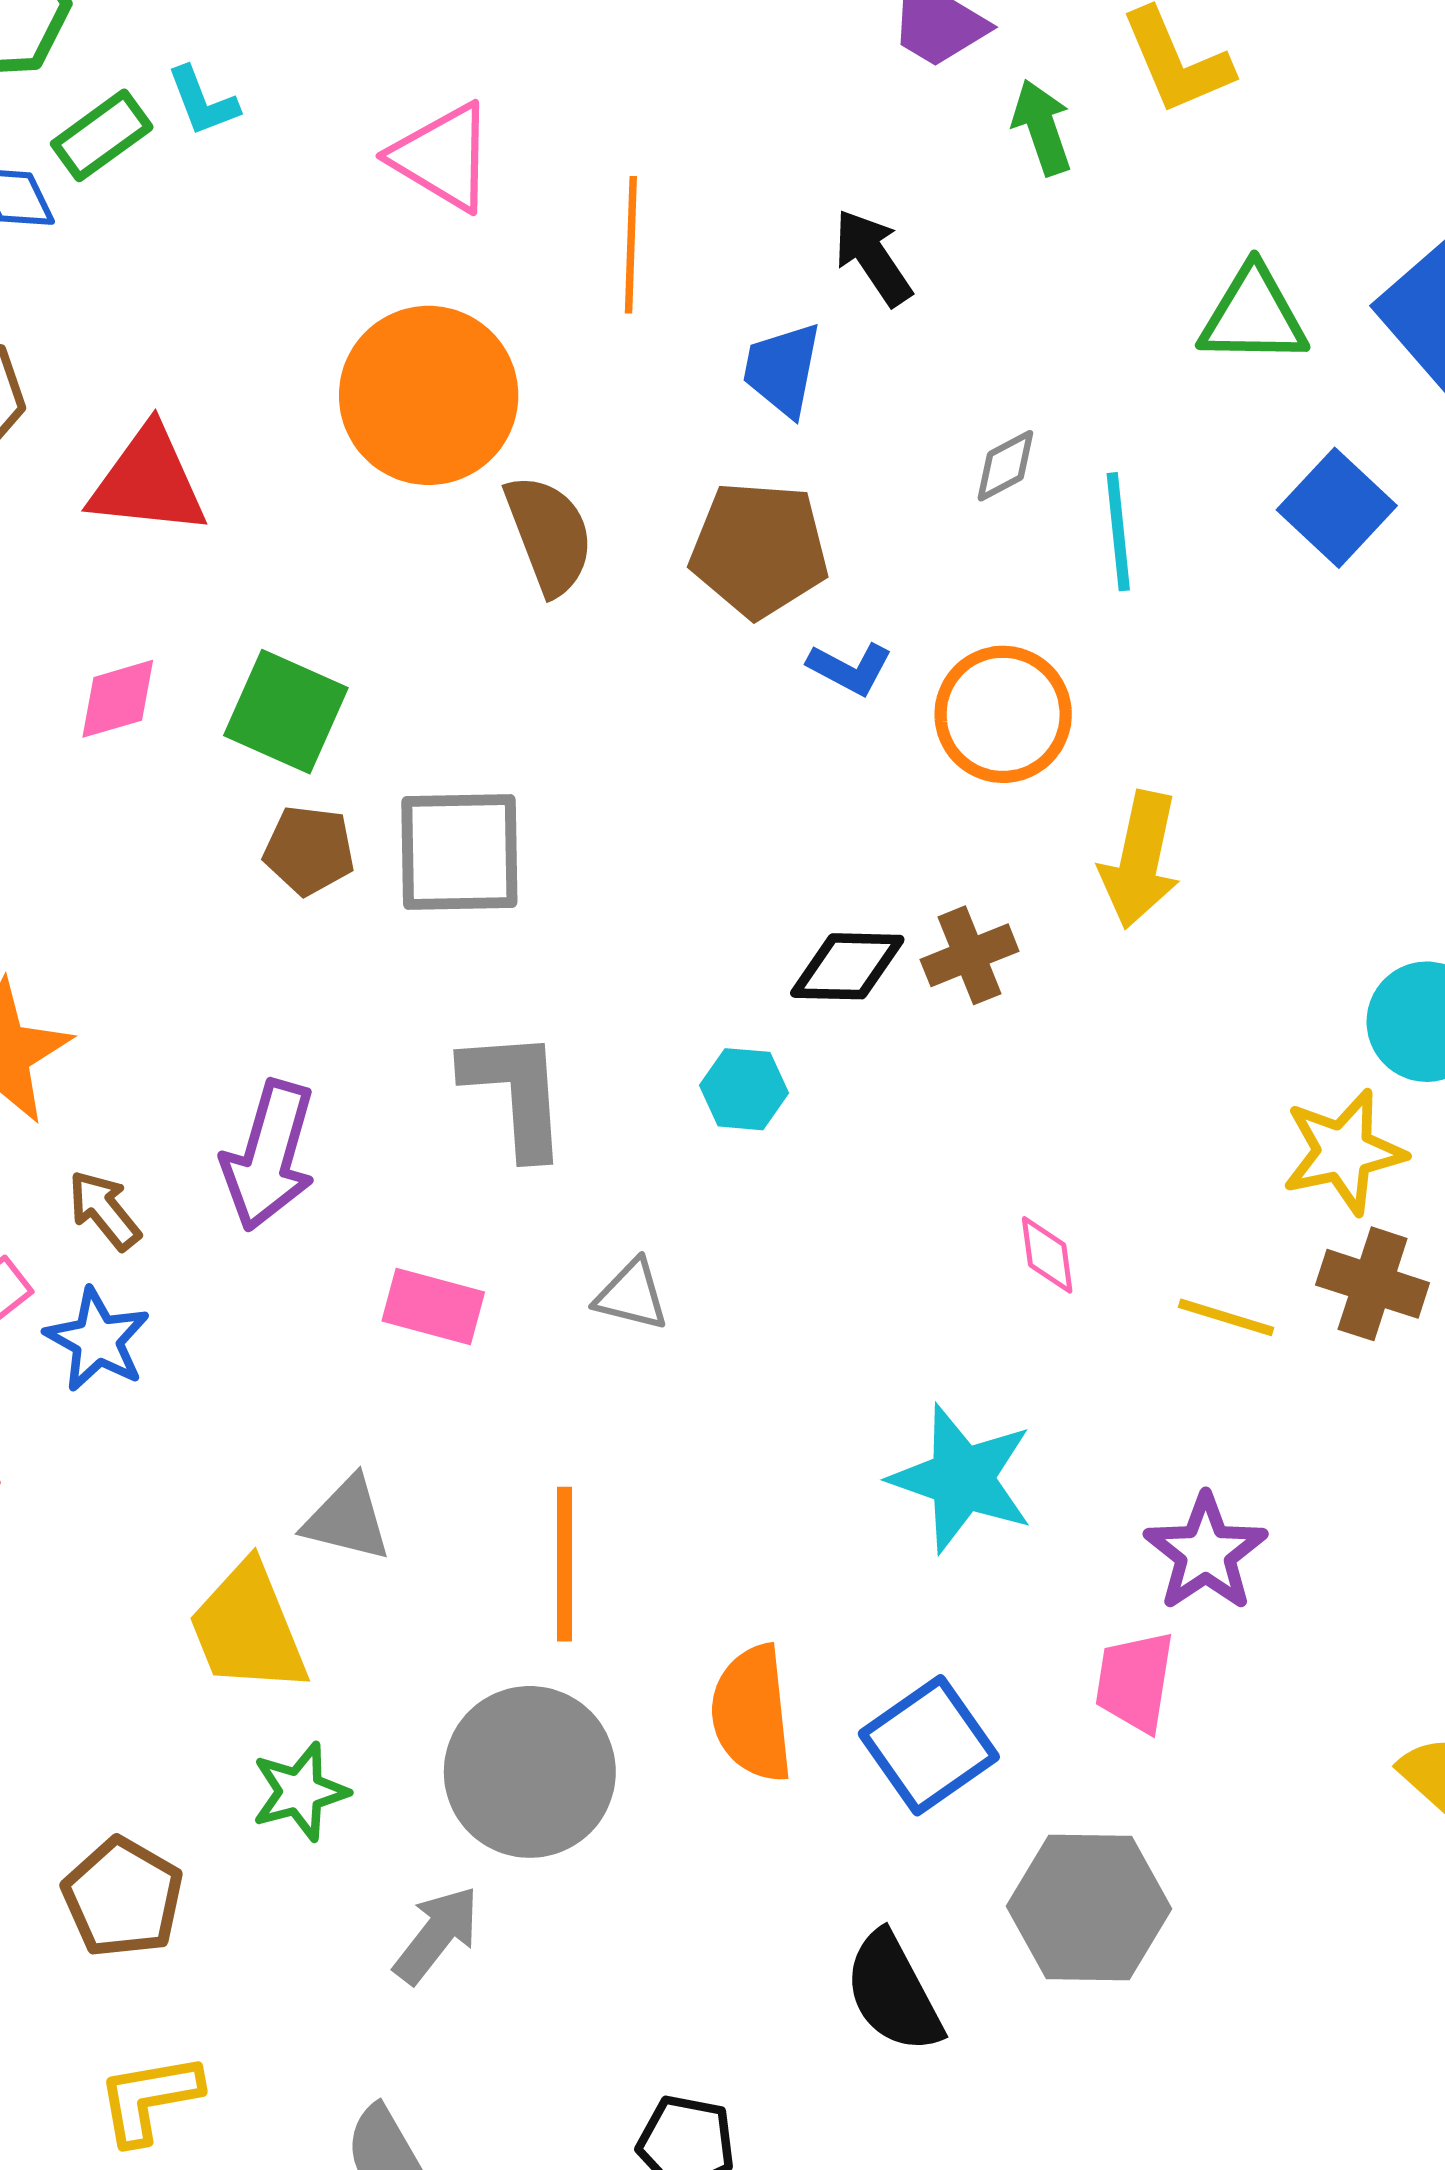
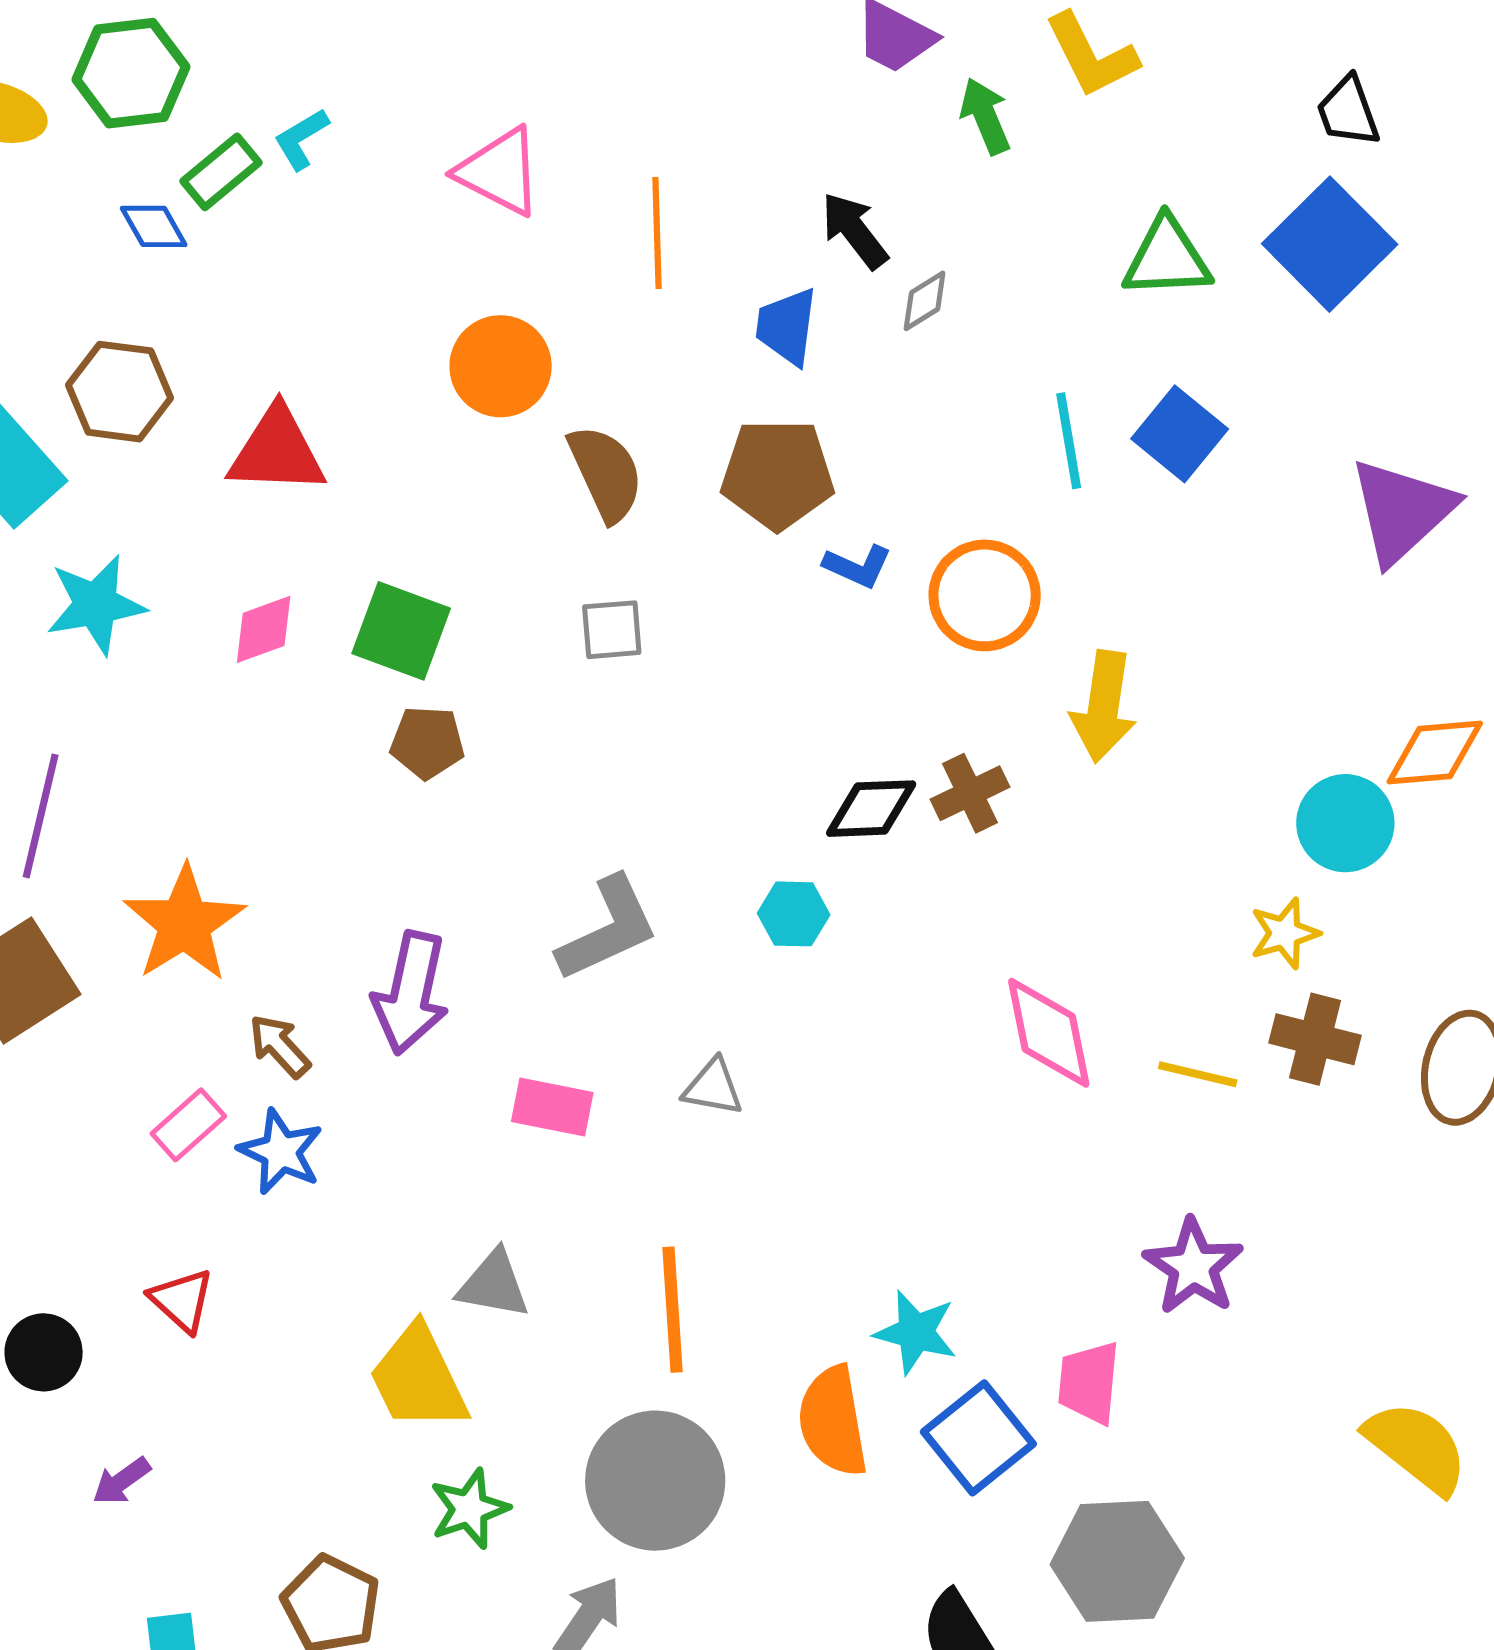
cyan L-shape: (203, 101) -> (301, 139), turned 84
orange circle: (429, 395) -> (501, 366), size x0.7
gray diamond: (1005, 466) -> (925, 301), moved
blue square: (1337, 508) -> (1180, 434), moved
gray square: (459, 852) -> (612, 630), moved, size x0.6
gray L-shape: (515, 1093) -> (608, 929), turned 73
yellow star: (1344, 1152) -> (1285, 933), size x0.7
pink diamond: (1047, 1255) -> (1049, 1033), size x1.8
cyan star: (962, 1479) -> (916, 1332), moved, size x0.7
pink trapezoid: (1135, 1682) -> (1089, 1383), moved

